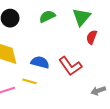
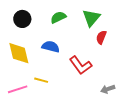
blue semicircle: (40, 62) -> (51, 47), moved

